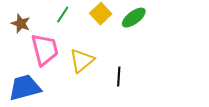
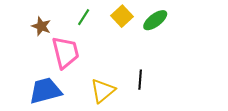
yellow triangle: (82, 61) -> (103, 91), moved

